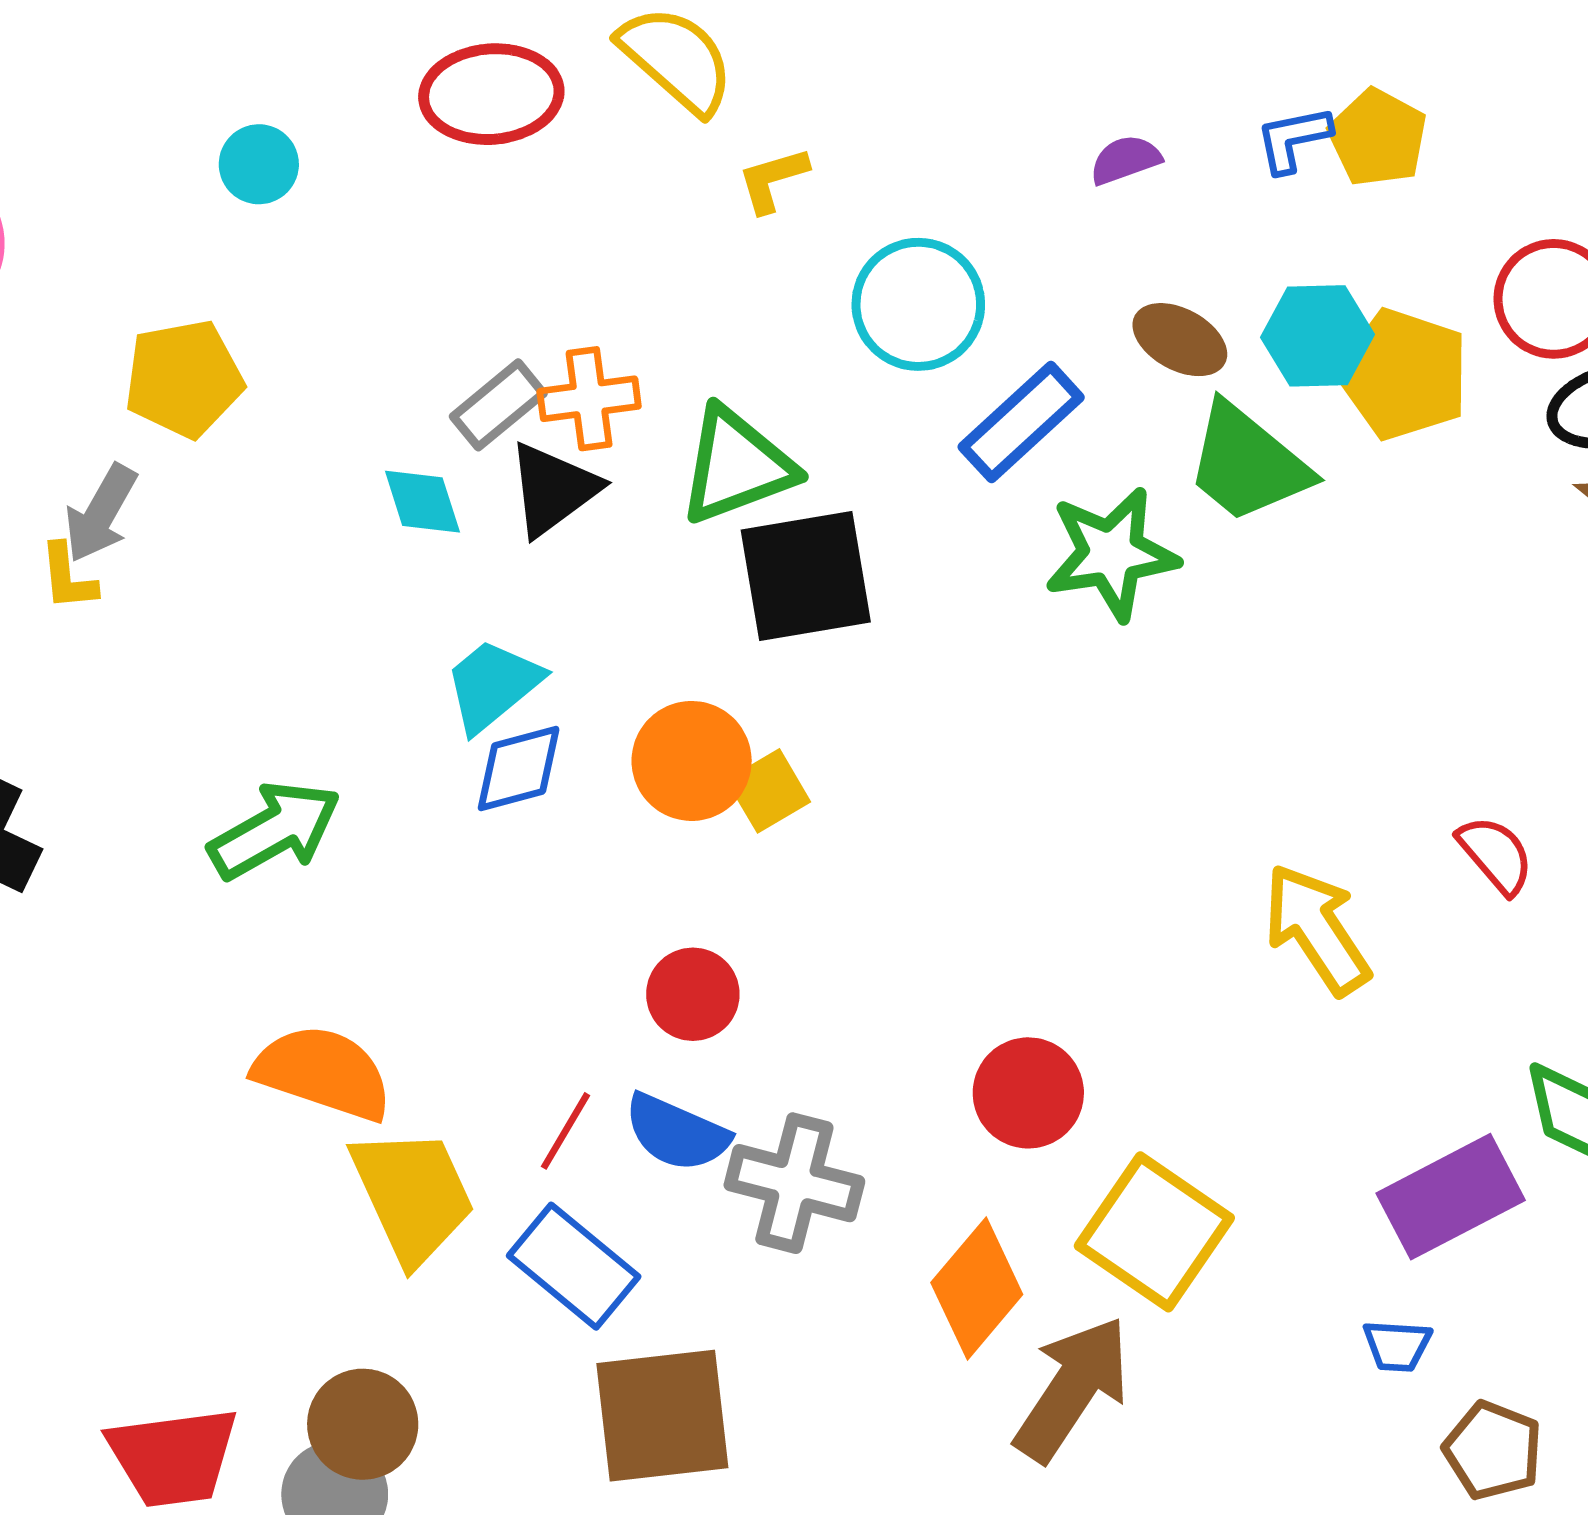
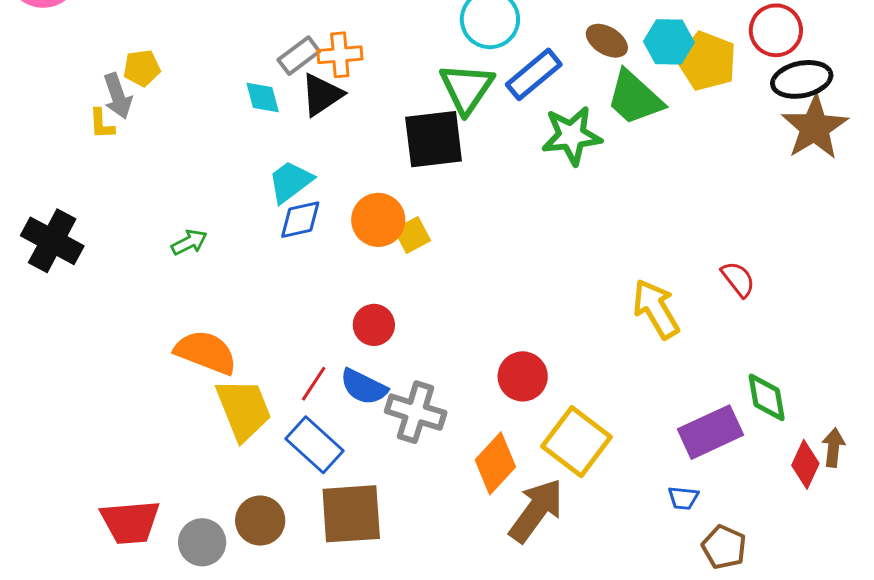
yellow pentagon: (184, 379) -> (142, 68), moved, size x0.7
green triangle: (736, 466) -> (467, 88), moved, turned -38
gray arrow: (101, 513) -> (118, 96), turned -51
green arrow: (275, 830) -> (189, 242), size x0.6
brown circle: (363, 1424) -> (260, 521), moved

